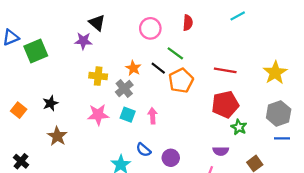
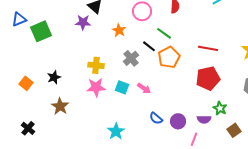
orange star: (133, 68) -> (119, 30), moved
yellow cross: (98, 76) -> (96, 65), moved
gray cross: (124, 89) -> (131, 58), moved
pink arrow: (153, 116) -> (144, 88), turned 128
green star: (239, 127) -> (220, 108), moved
blue semicircle: (143, 150) -> (156, 118), moved
purple circle: (171, 158) -> (178, 121), moved

